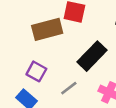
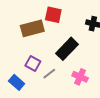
purple square: (36, 71) -> (33, 63), moved

